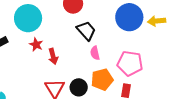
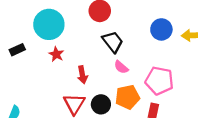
blue circle: (129, 17) -> (161, 29), size x0.7
pink semicircle: (95, 53) -> (121, 67), turned -40
red arrow: (53, 56) -> (82, 75), moved

